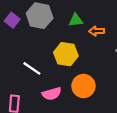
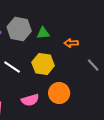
green triangle: (76, 20) -> (43, 33), moved
white line: (32, 68) -> (12, 67), moved

